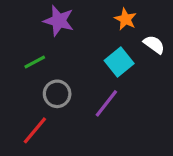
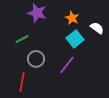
orange star: (125, 19) -> (72, 18), moved
red line: (35, 130) -> (22, 82), turned -30

